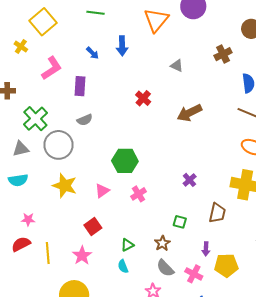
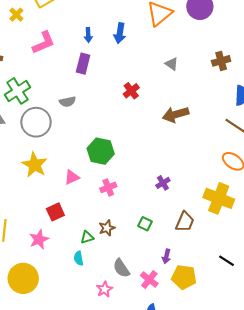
blue arrow: (93, 53) -> (88, 35), turned 32
purple rectangle: (80, 86) -> (83, 64), moved
brown star: (162, 243) -> (107, 228), moved

